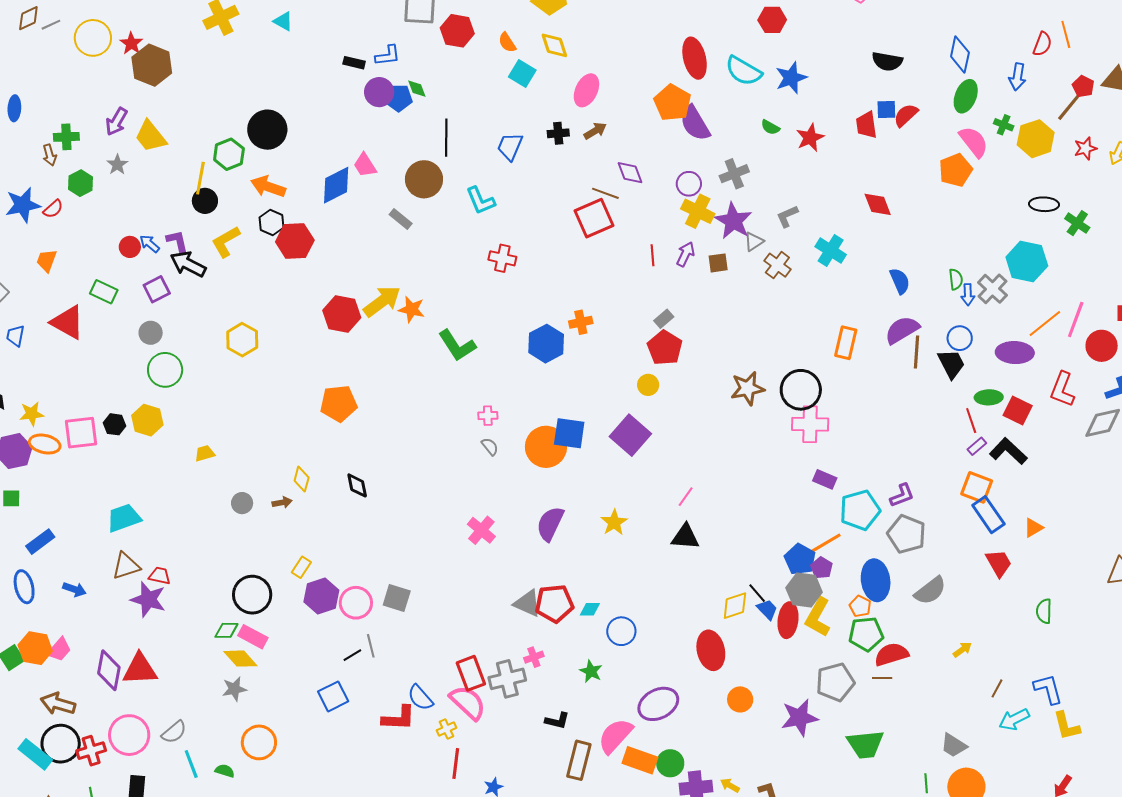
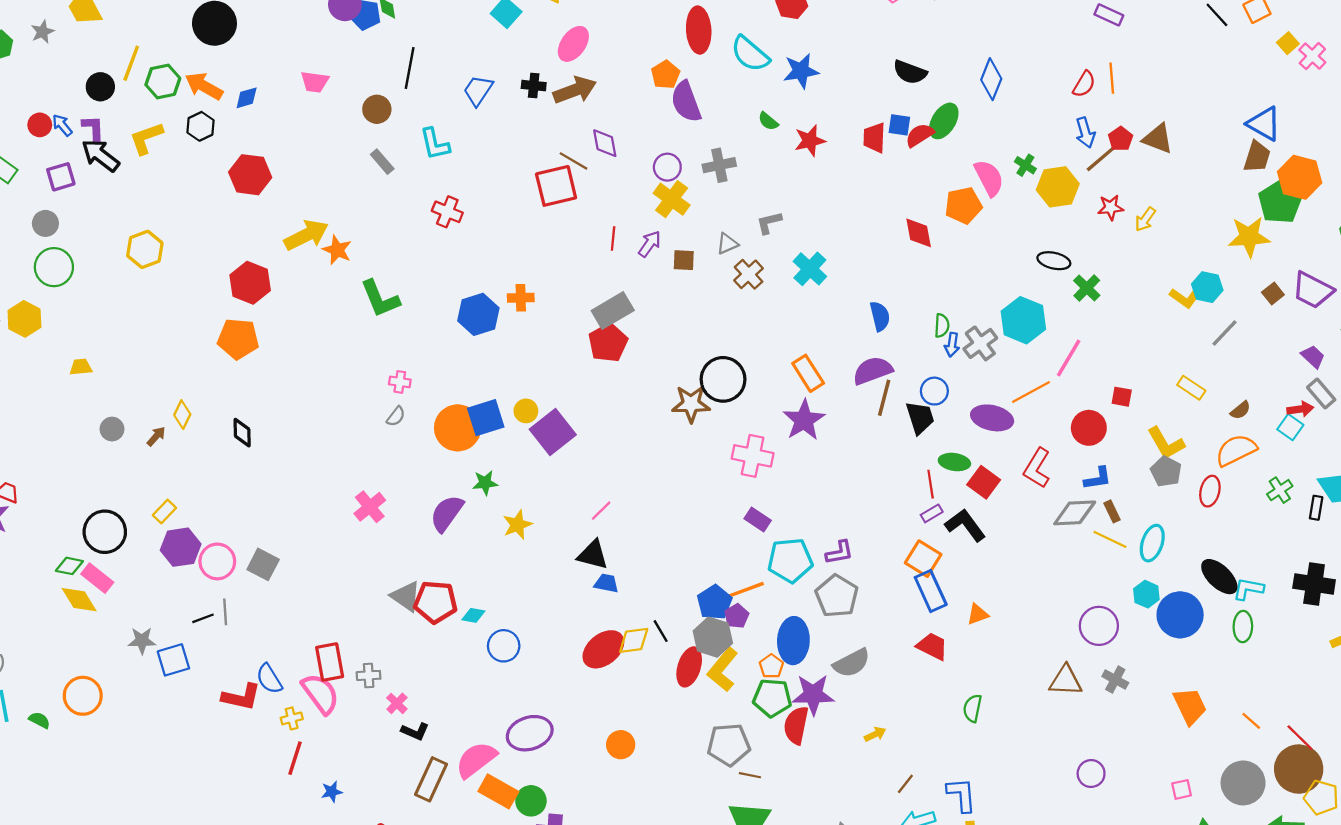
blue arrow: (1017, 77) -> (1085, 133), moved, turned -36
green ellipse: (966, 96) -> (944, 121), moved
orange pentagon: (672, 103) -> (665, 75), size x0.7
brown arrow: (595, 131) -> (575, 90), size x1.6
green hexagon: (229, 154) -> (163, 82), moved
pink trapezoid: (365, 165) -> (315, 82), turned -60
brown circle: (424, 179) -> (377, 109), size x0.7
blue diamond: (336, 185) -> (247, 98), moved, size x0.6
black circle: (205, 201) -> (100, 87), moved
red diamond: (878, 204) -> (919, 233), moved
gray rectangle: (401, 219) -> (382, 162), moved
purple star: (733, 221) -> (804, 420), moved
red hexagon: (295, 241) -> (250, 175), moved
red hexagon: (342, 314) -> (250, 283), moved
gray rectangle: (664, 319) -> (613, 311), size x1.8
pink line: (1076, 319) -> (1069, 358), moved
orange rectangle: (846, 343) -> (808, 373), turned -56
yellow circle: (648, 385) -> (526, 411), moved
black circle: (801, 390) -> (723, 379), moved
blue square: (569, 433) -> (486, 418), turned -36
gray semicircle: (490, 447) -> (396, 416), turned 66
brown arrow: (282, 502) -> (156, 436), turned -48
red trapezoid: (999, 563) -> (932, 646), turned -44
blue trapezoid: (767, 609) -> (606, 583), moved, turned -45
red ellipse: (711, 650) -> (603, 649), moved, turned 54
red semicircle: (892, 654) -> (796, 725), turned -72
pink cross: (534, 657) -> (397, 703), moved, turned -36
green star: (591, 671) -> (485, 483), moved, turned 30
brown line: (882, 678) -> (750, 775), moved
gray cross: (507, 679) -> (369, 675), size x0.6
gray star: (234, 689) -> (142, 641), moved
purple star: (799, 718) -> (813, 695), moved

